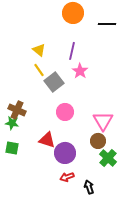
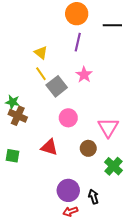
purple line: (72, 51) -> (78, 42), moved
green star: (12, 123) -> (13, 102), moved
brown circle: (98, 141) -> (88, 148), moved
purple circle: (65, 153) -> (68, 190), moved
red arrow: (67, 177) -> (70, 211), moved

